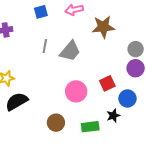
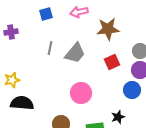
red square: (107, 83) -> (112, 62), moved
blue circle: (127, 98) -> (132, 90), moved
black semicircle: (17, 101) -> (22, 103), turned 35

